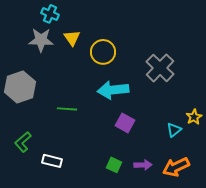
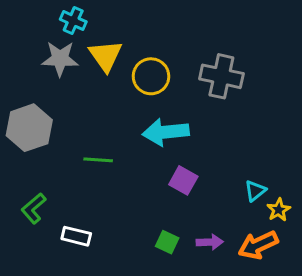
yellow triangle: (72, 38) -> (106, 56), size x1.4
gray cross: (160, 68) -> (221, 76), moved, turned -32
yellow star: (194, 117) -> (279, 210), moved

